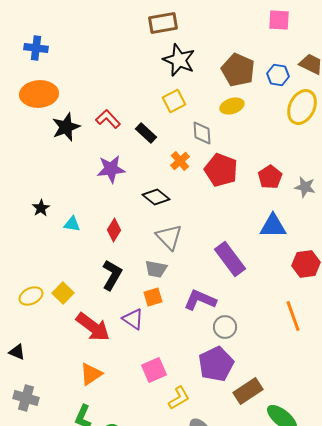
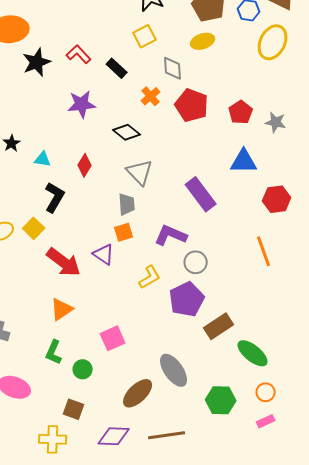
gray trapezoid: (156, 269) -> (127, 204), turned -105
black L-shape: (112, 275) -> (55, 197), moved
pink square: (154, 370) -> (113, 338), moved
yellow L-shape: (179, 398) -> (150, 277), moved

